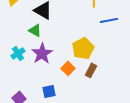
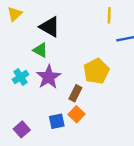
orange square: (68, 68) -> (77, 114), moved
brown rectangle: (91, 70) -> (75, 93), moved

